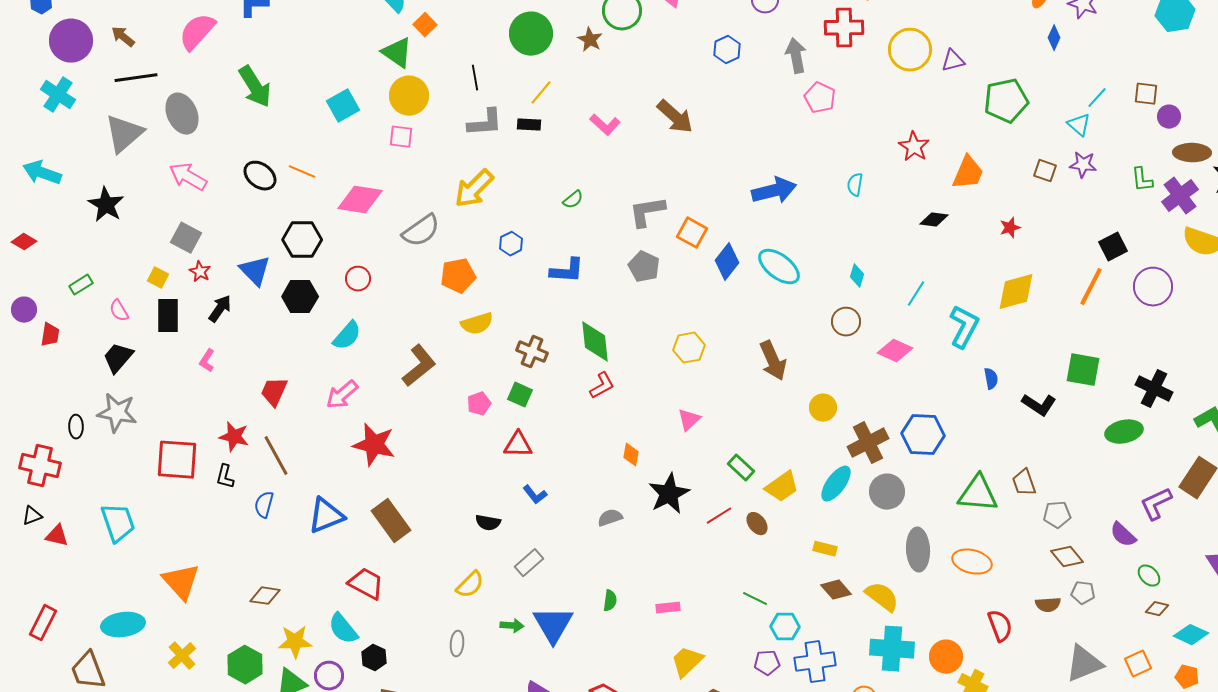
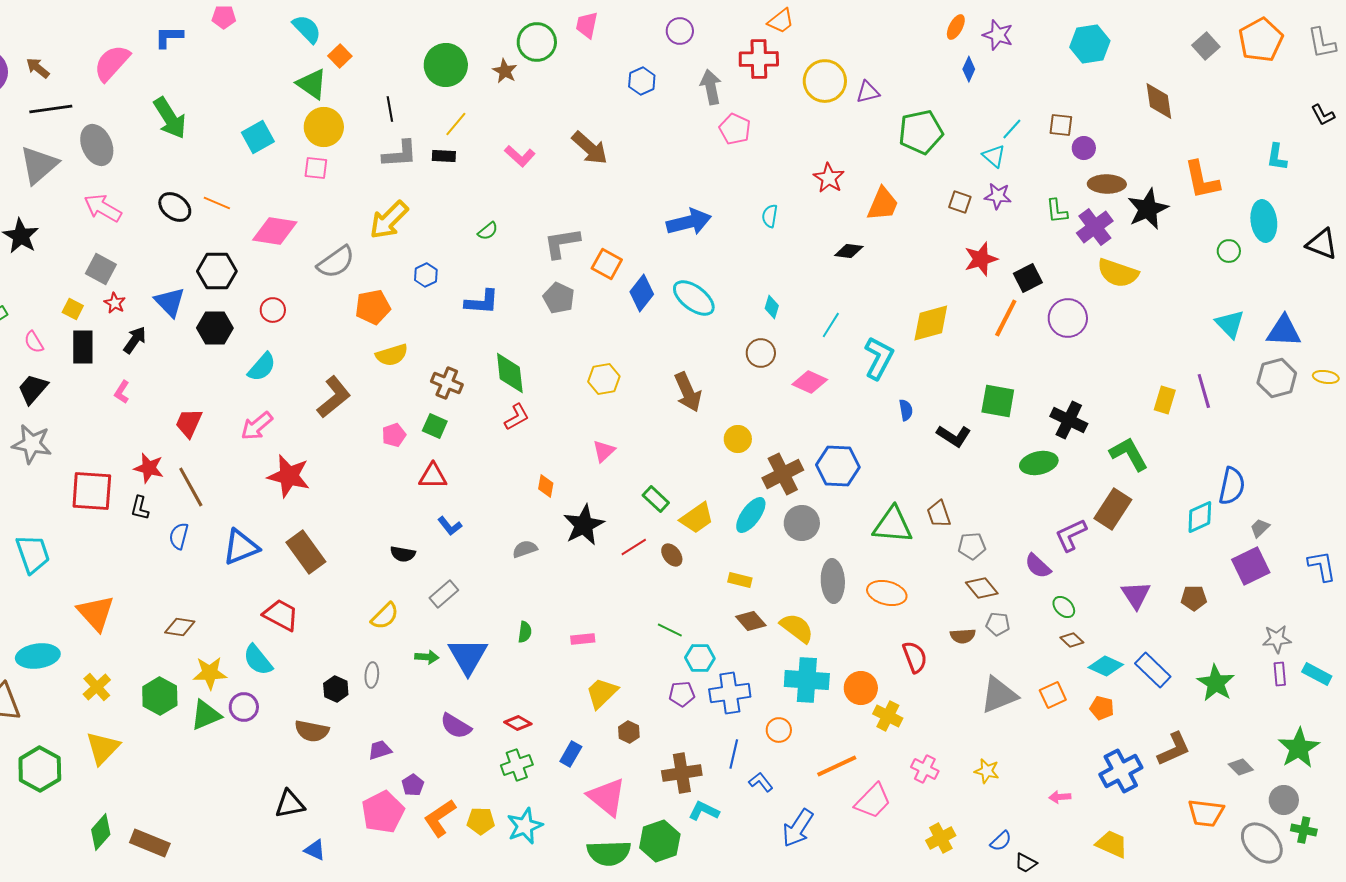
red star: (1010, 228) -> (981, 259), moved, size x1.6
brown diamond: (1157, 609) -> (1072, 640), turned 30
black hexagon: (374, 658) -> (336, 689), moved

